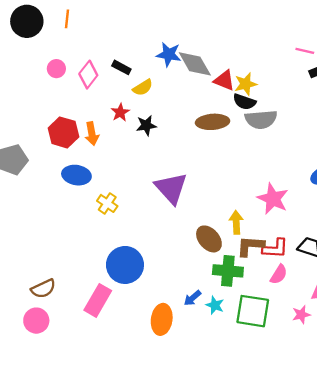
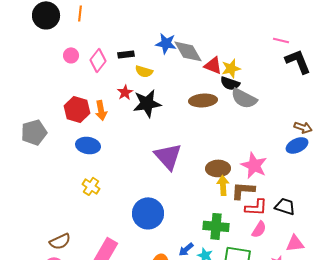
black rectangle: (121, 67) -> (126, 54), turned -35
yellow semicircle: (143, 88) -> (144, 71), turned 48
gray semicircle: (261, 119) -> (244, 98), turned 32
black star: (146, 125) -> (147, 103), size x1.6
yellow cross: (107, 203) -> (91, 186), moved
brown ellipse: (209, 239) -> (218, 168), moved, turned -50
brown L-shape: (250, 246) -> (243, 190), moved
blue circle: (125, 265) -> (148, 213), moved

